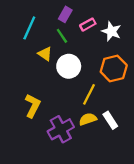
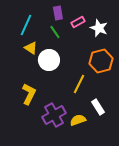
purple rectangle: (65, 14) -> (58, 13), turned -40
yellow triangle: (45, 54) -> (31, 48), moved
white circle: (69, 66) -> (49, 60), moved
yellow semicircle: (88, 119) -> (78, 120), moved

